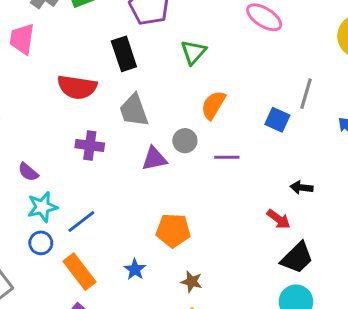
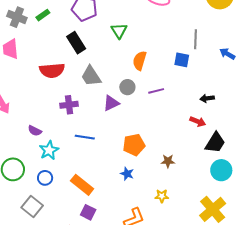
blue line: (81, 221) -> (85, 137), moved, turned 60
blue circle: (41, 243) -> (45, 178), moved
blue star: (135, 269) -> (127, 174), moved
brown star: (192, 282) -> (168, 161), moved

